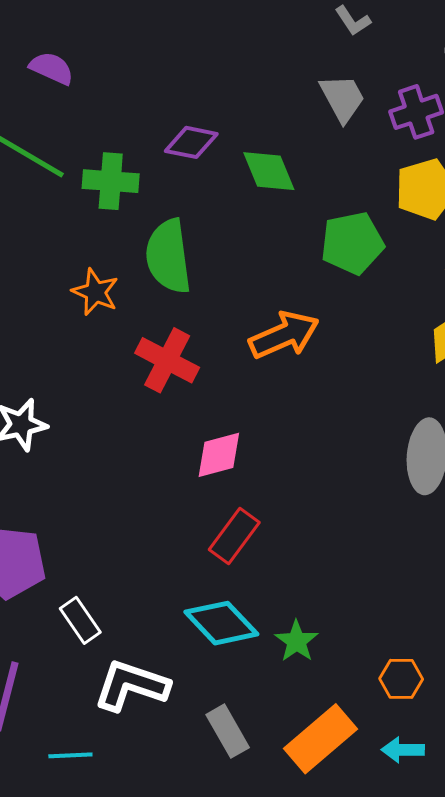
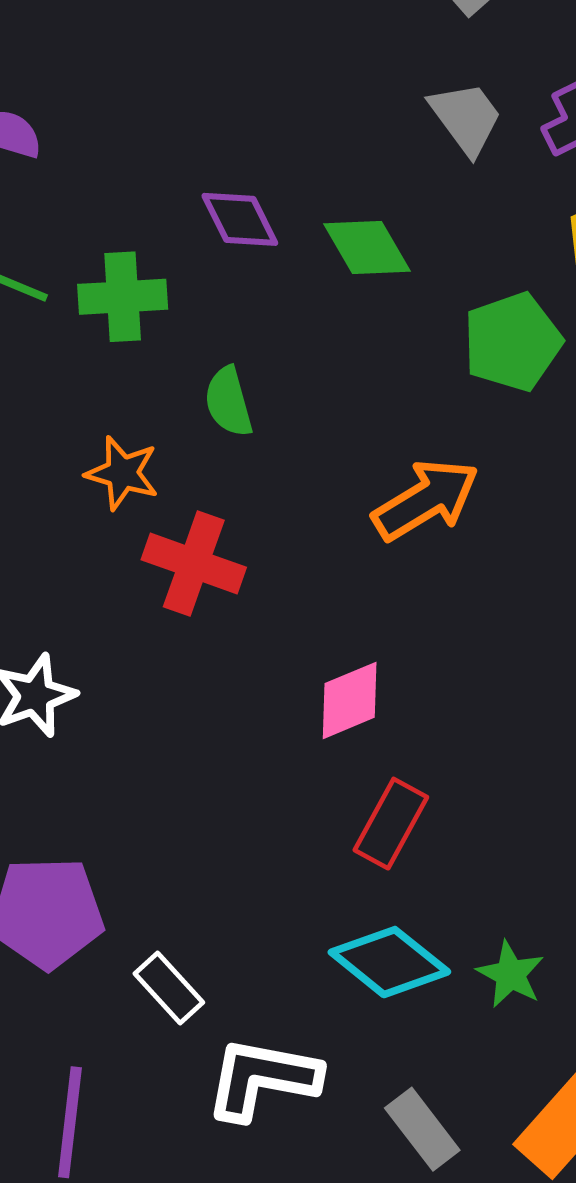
purple diamond: (191, 142) -> (240, 219), turned 60
green semicircle: (168, 256) -> (229, 402), size x0.6
red cross: (167, 360) -> (194, 563), moved

